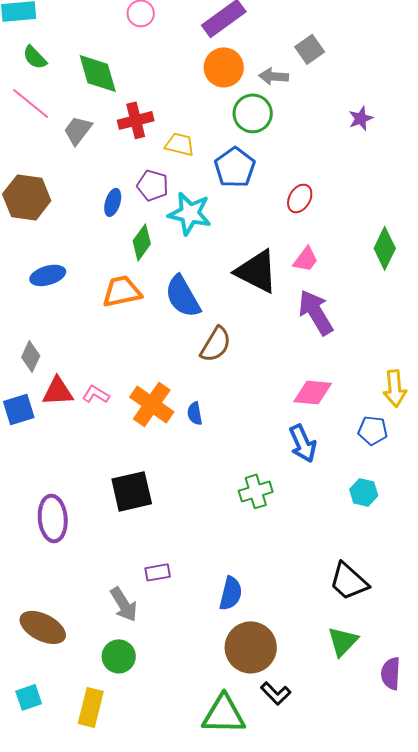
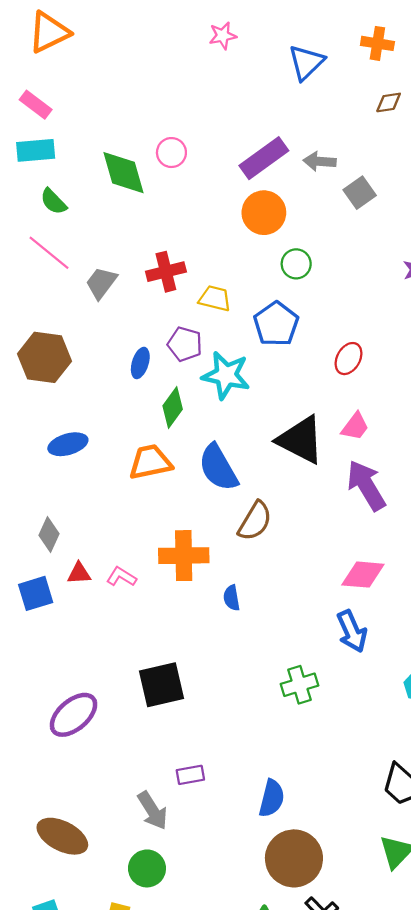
green diamond: (98, 73) -> (124, 173), moved
gray arrow: (274, 76) -> (320, 161), moved
green circle: (253, 113) -> (296, 264), size x0.7
red triangle: (58, 391) -> (79, 573), size x0.7
orange cross: (152, 404) -> (184, 556), moved, turned -36
purple ellipse: (53, 518) -> (73, 715), turned 54

